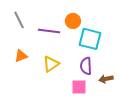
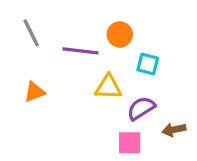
cyan square: (90, 39) -> (148, 64), size x0.6
yellow triangle: (51, 64) -> (108, 87), moved, turned 36
purple semicircle: (86, 66) -> (141, 108), turned 60

